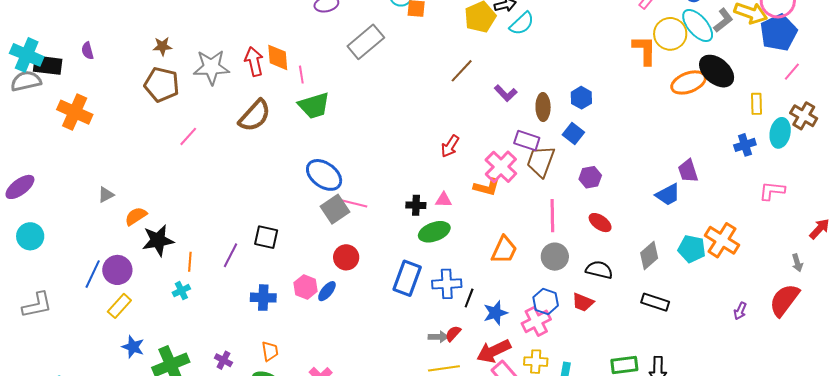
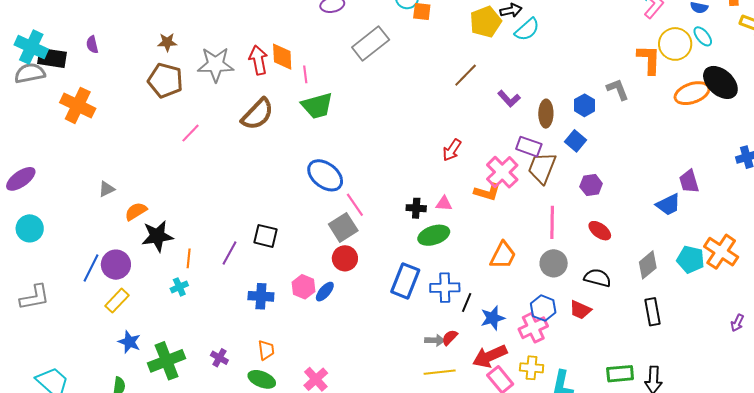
gray L-shape: (723, 20) -> (618, 89), moved, turned -75
cyan ellipse: (698, 26) -> (703, 36), size x0.6
pink line: (355, 203) -> (355, 205), turned 40
gray square: (335, 209) -> (343, 227), moved
black rectangle: (655, 302) -> (653, 312), turned 60

